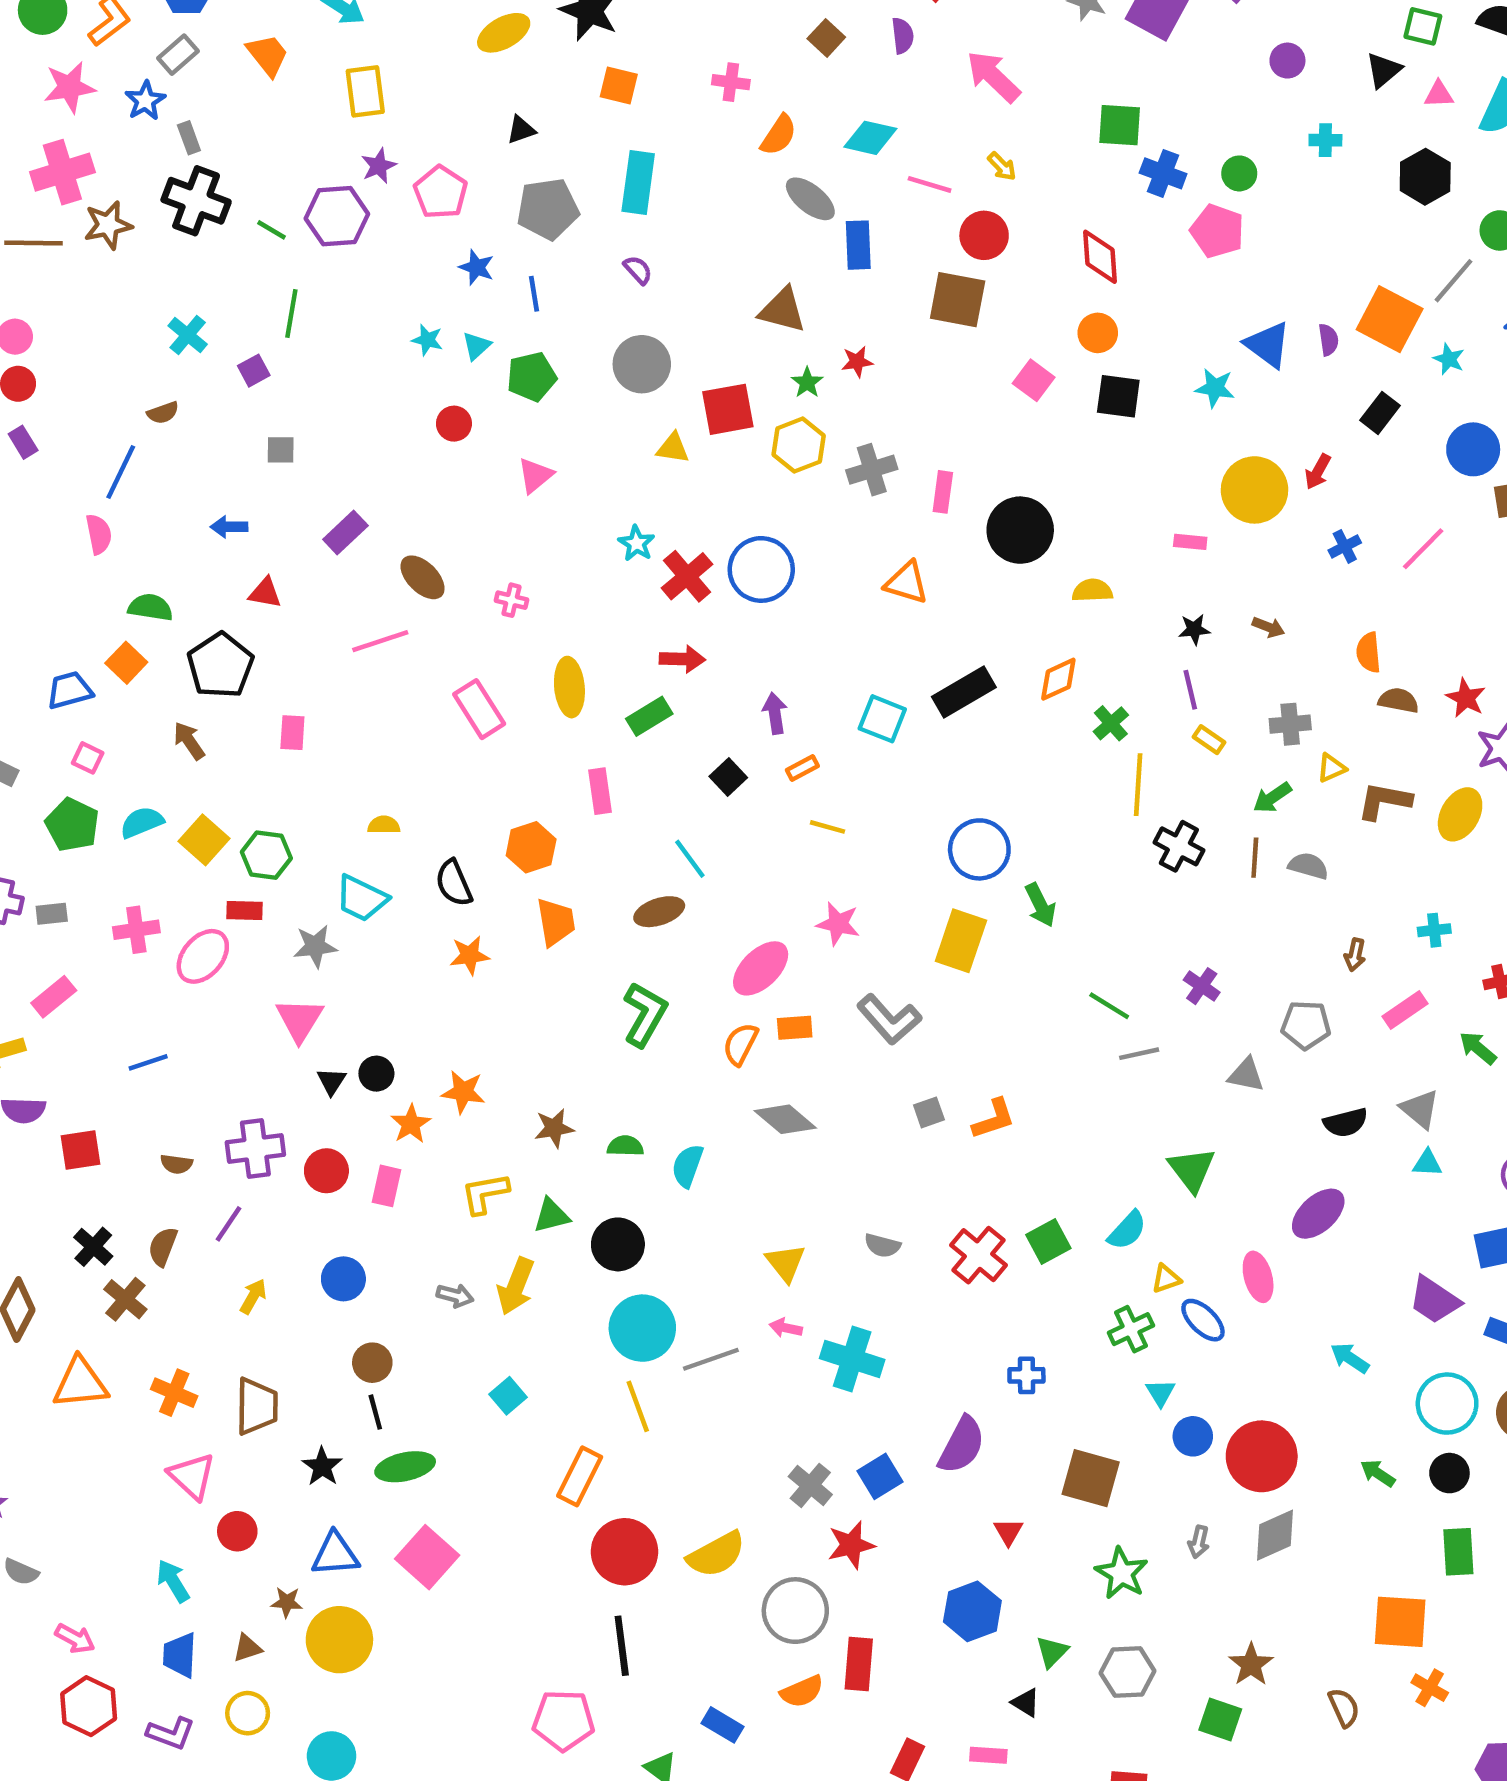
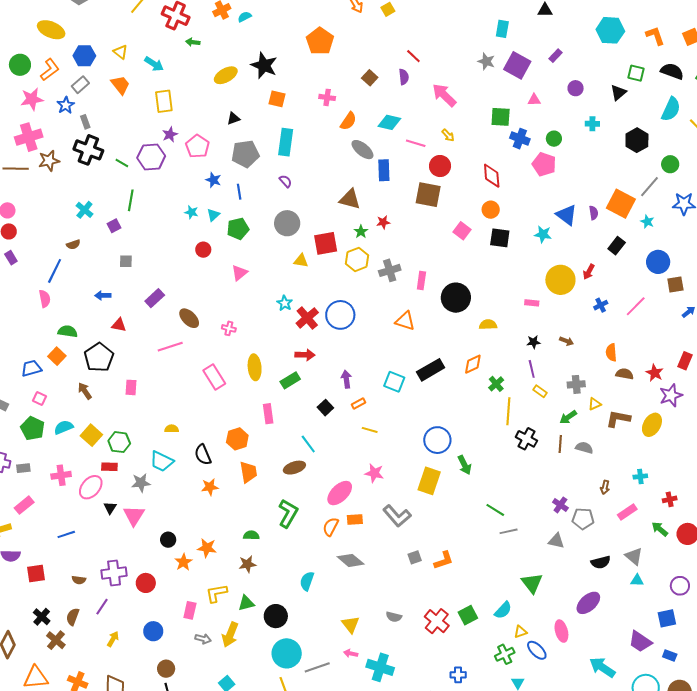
pink triangle: (1439, 94) -> (534, 100), moved
purple cross: (1202, 986) -> (560, 505), moved
black triangle: (331, 1081) -> (110, 508), moved
green semicircle: (625, 1146) -> (251, 535), moved
pink rectangle: (387, 1186) -> (190, 610), moved
cyan arrow: (1350, 1358) -> (602, 667), size x1.5

